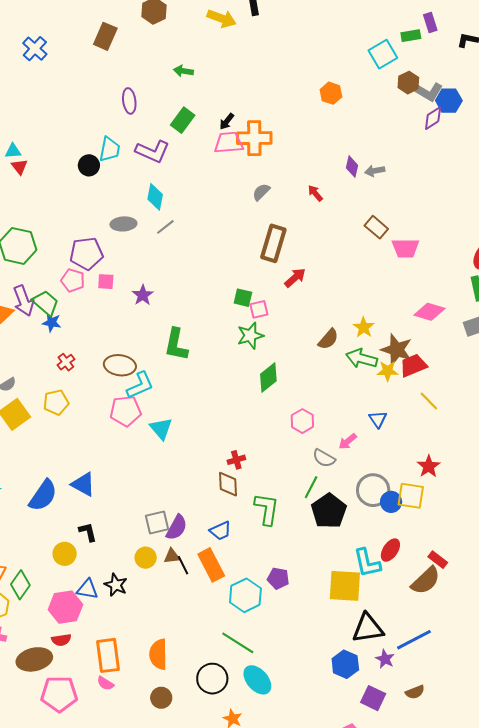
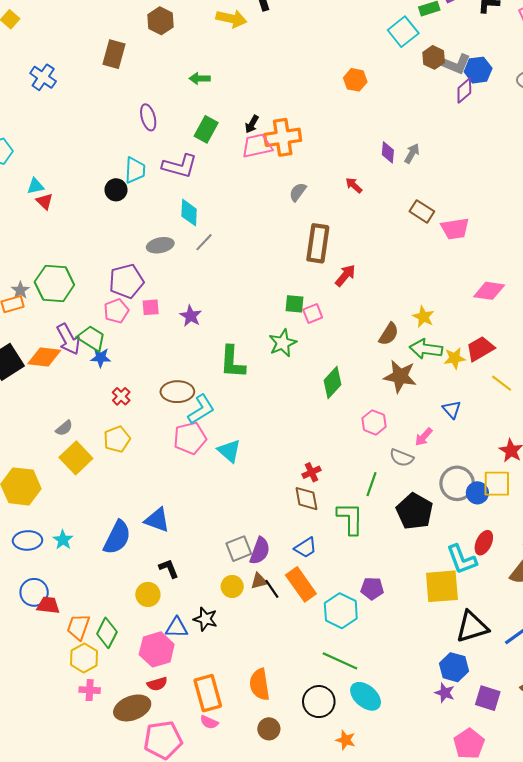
gray arrow: (375, 171) -> (412, 153), turned 138
pink pentagon: (73, 280) -> (116, 311), turned -30
green star: (250, 336) -> (283, 343), moved
brown star: (397, 350) -> (400, 376), moved
green line: (311, 487) -> (372, 484), moved
purple star: (385, 659) -> (445, 693), moved

